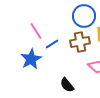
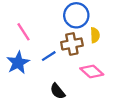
blue line: (52, 44) -> (49, 56), moved

